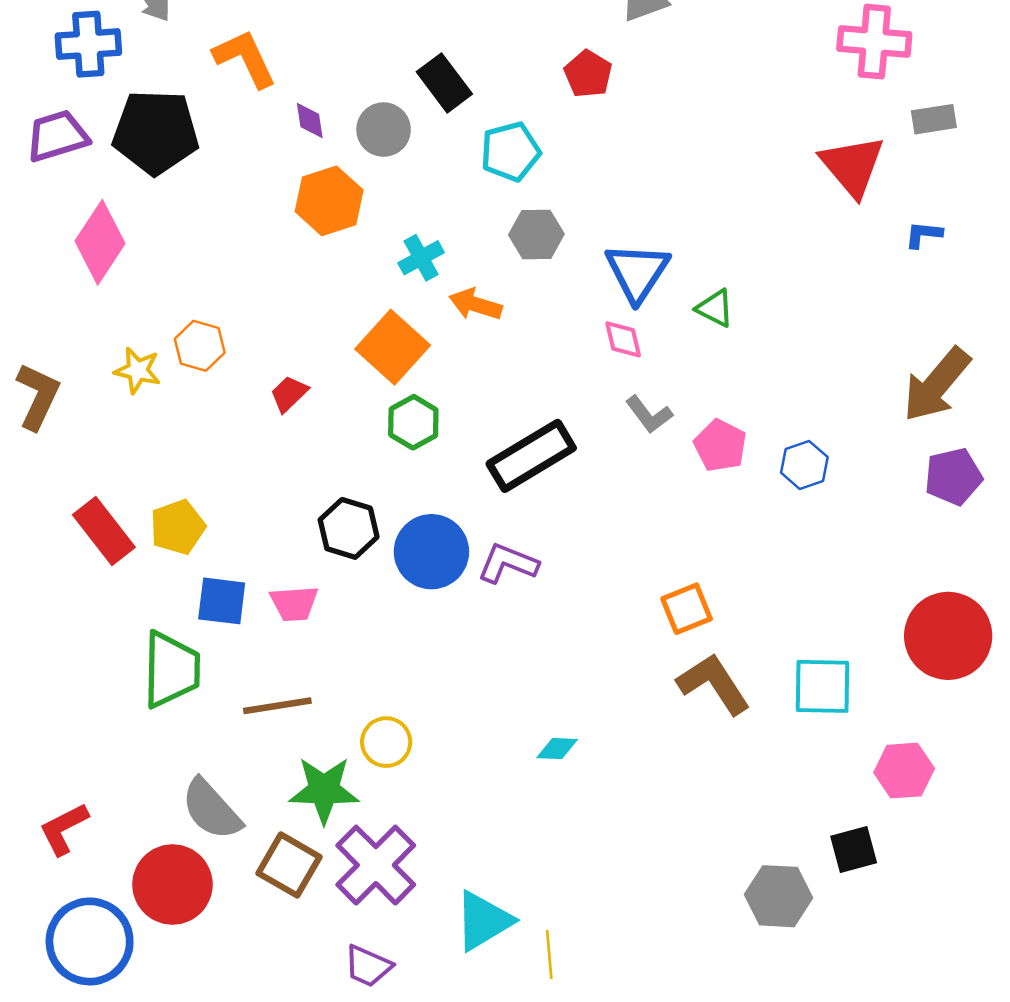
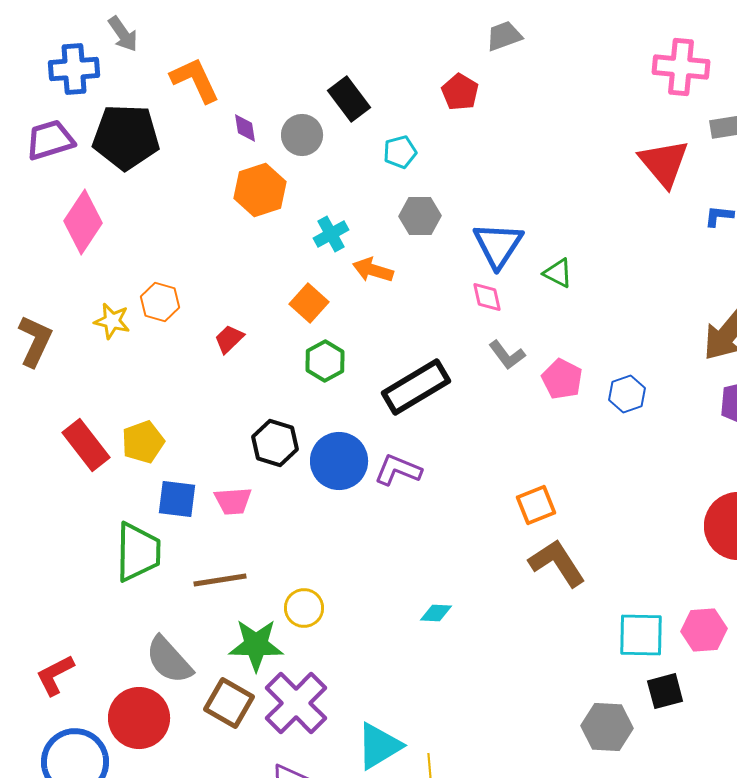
cyan pentagon: (510, 152) -> (400, 152), size x0.7
orange square: (393, 347) -> (309, 303), size x0.7
cyan square: (823, 686) -> (641, 635), moved

